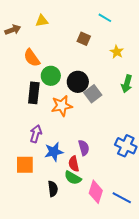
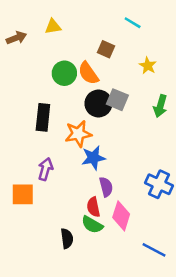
orange semicircle: (32, 58) -> (88, 73), moved
green circle: (51, 76) -> (64, 73), moved
gray square: (93, 94) -> (117, 100), moved, turned -30
blue star: (54, 152) -> (93, 158), moved
orange square: (25, 165) -> (23, 194), moved
pink diamond: (96, 192) -> (121, 216), moved

